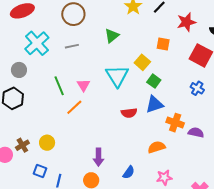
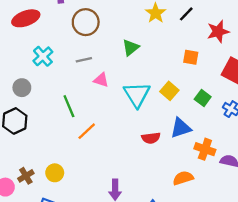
cyan cross: (37, 43) -> (43, 56), size x0.7
yellow square: (142, 62) -> (169, 91), moved
green square: (154, 81) -> (203, 98), moved
pink triangle: (83, 85) -> (101, 80), moved, turned -40

